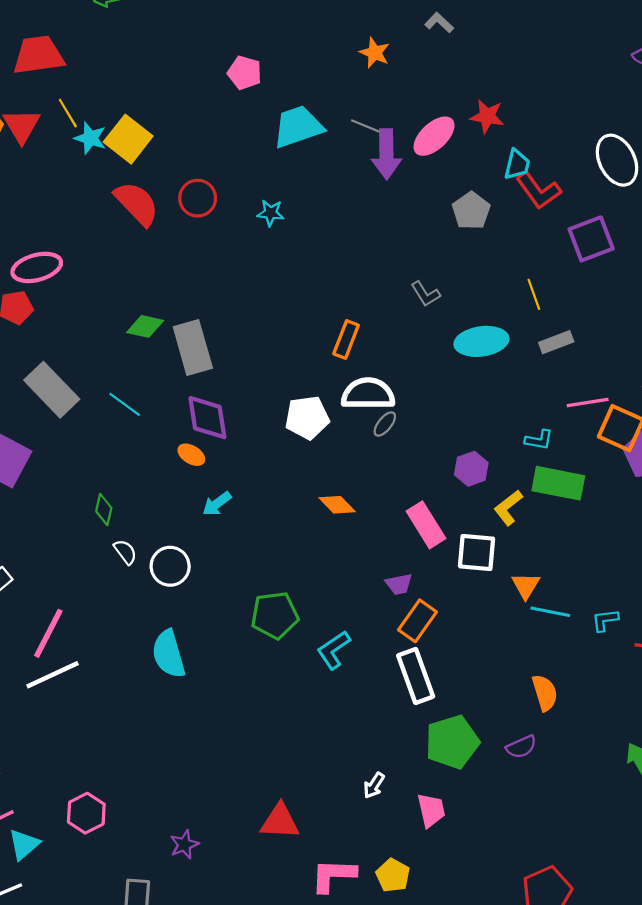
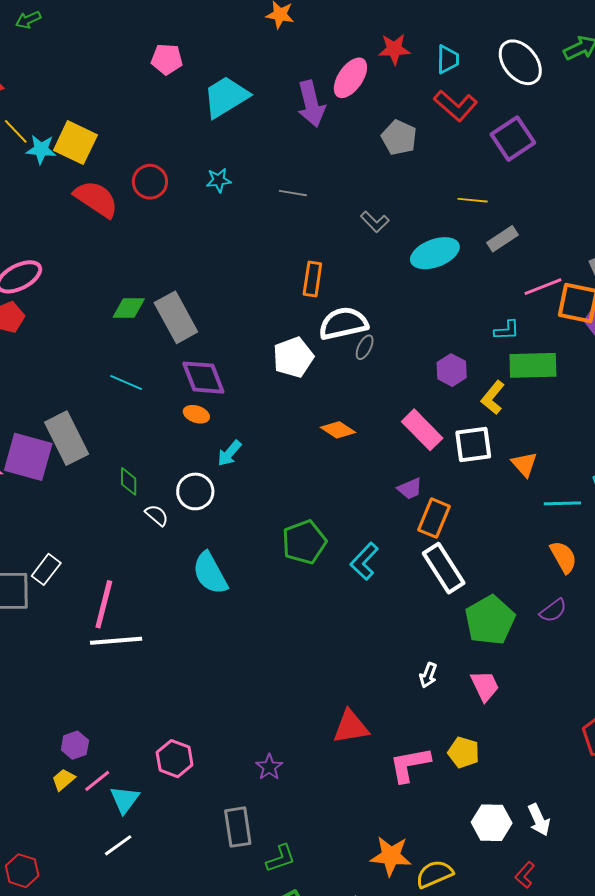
gray line: (365, 126) -> (293, 193), moved
cyan trapezoid: (517, 164) -> (448, 59), moved
yellow line: (534, 294) -> (473, 200), turned -52
gray rectangle: (52, 390) -> (67, 438), moved, turned 30
white circle: (170, 566) -> (195, 491), moved
cyan line: (550, 612) -> (562, 503), moved
cyan semicircle: (169, 654) -> (210, 573), moved
white line: (53, 675) -> (116, 641), turned 33

